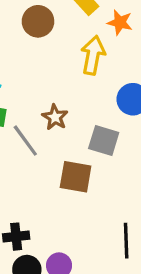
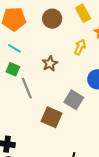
yellow arrow: (93, 55) -> (80, 47), size x0.7
brown star: (55, 117) -> (50, 64), moved

